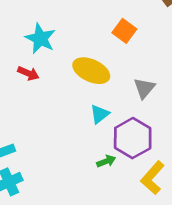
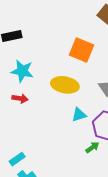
orange square: (124, 31) -> (81, 50), size x1.4
cyan triangle: (100, 114) -> (79, 115), turned 35

